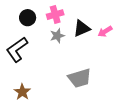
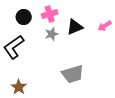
pink arrow: (105, 31) -> (105, 26), moved

